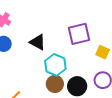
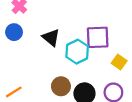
cyan hexagon: (55, 65) -> (77, 52), moved

